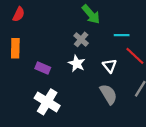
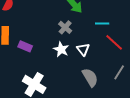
white triangle: (110, 66) -> (83, 49), moved
purple rectangle: (43, 68) -> (25, 46), moved

